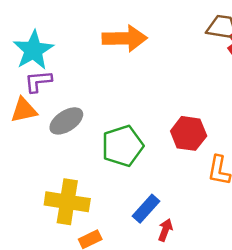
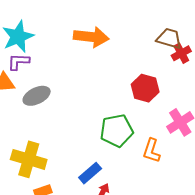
red hexagon: (189, 133) -> (145, 88), moved
green pentagon: (122, 146) -> (117, 131), moved

